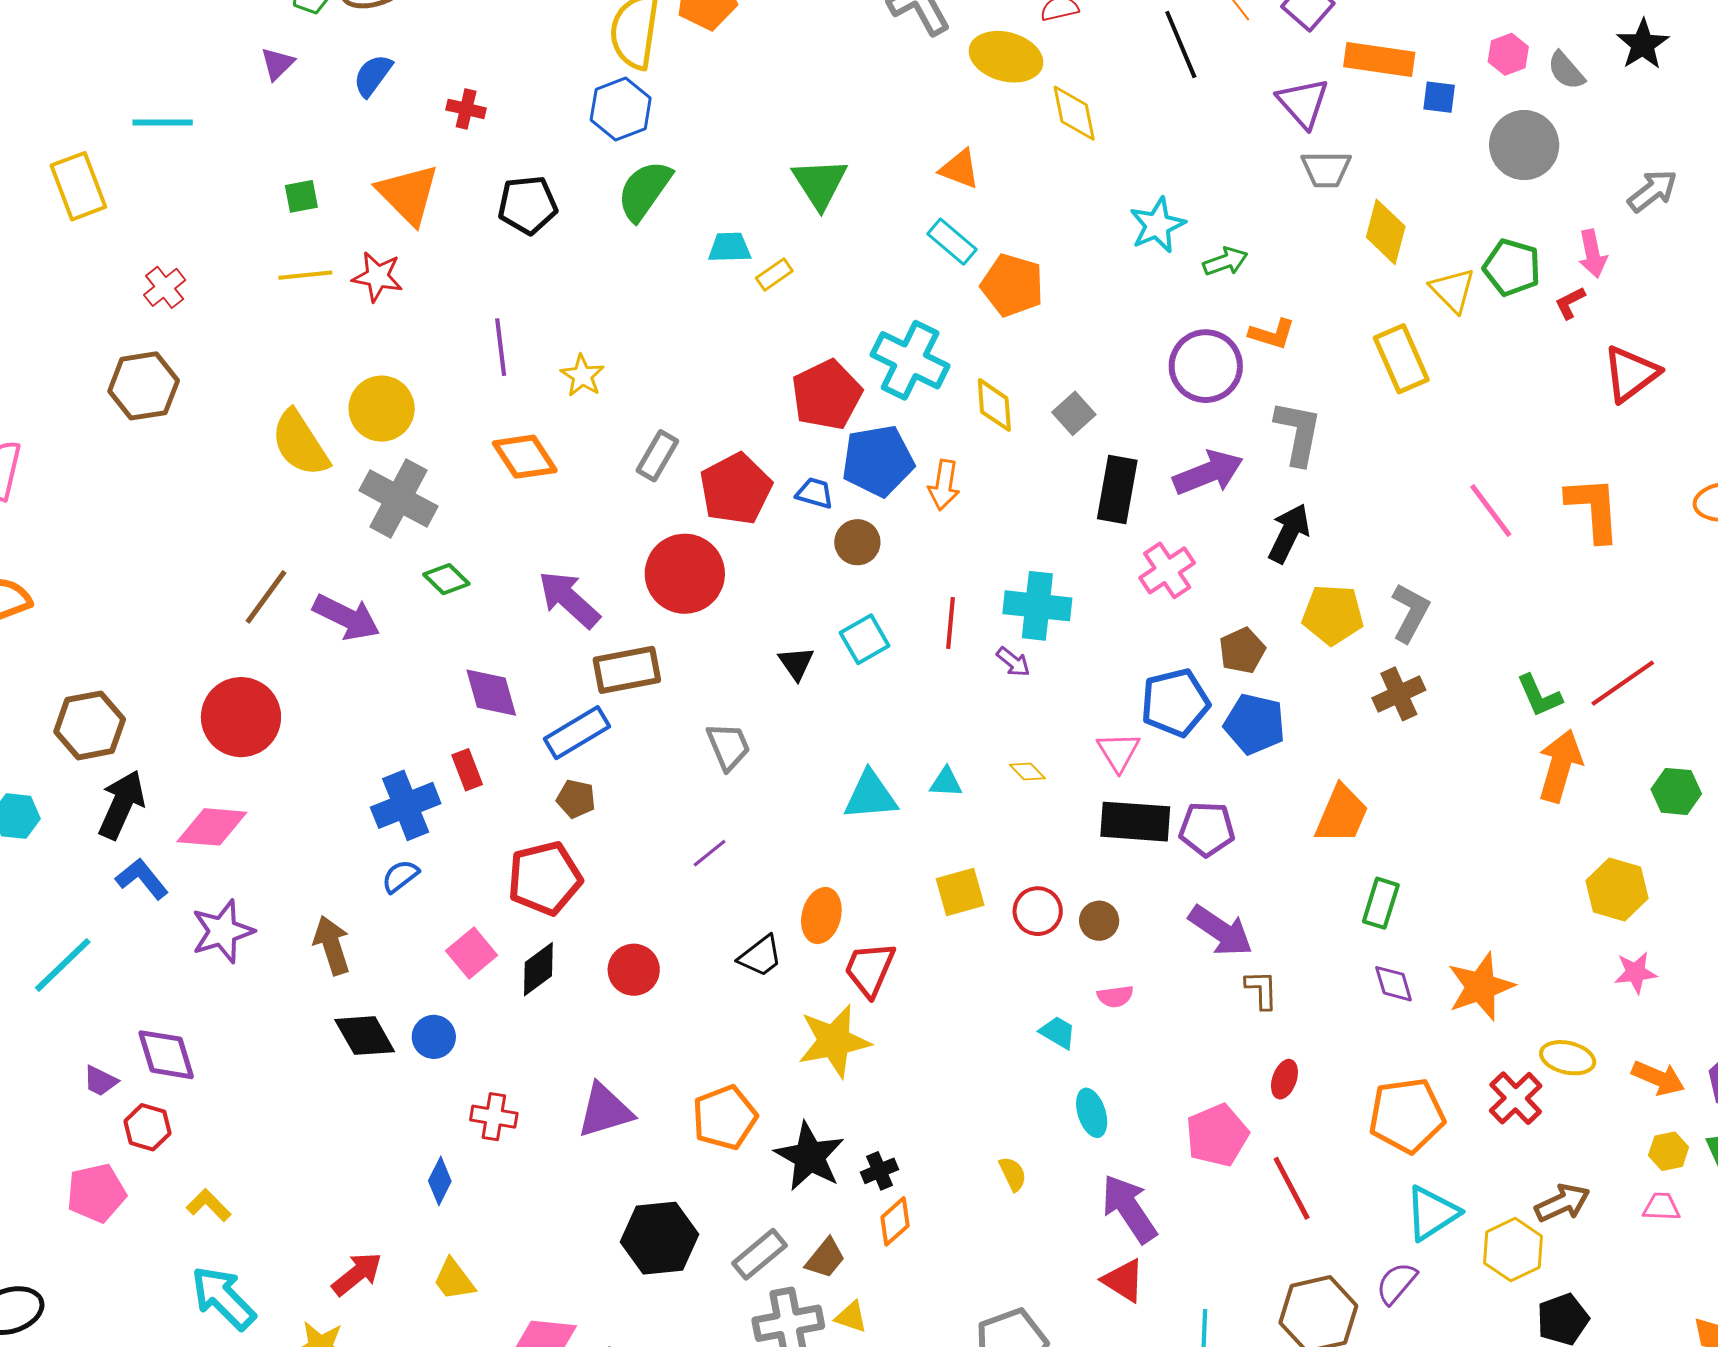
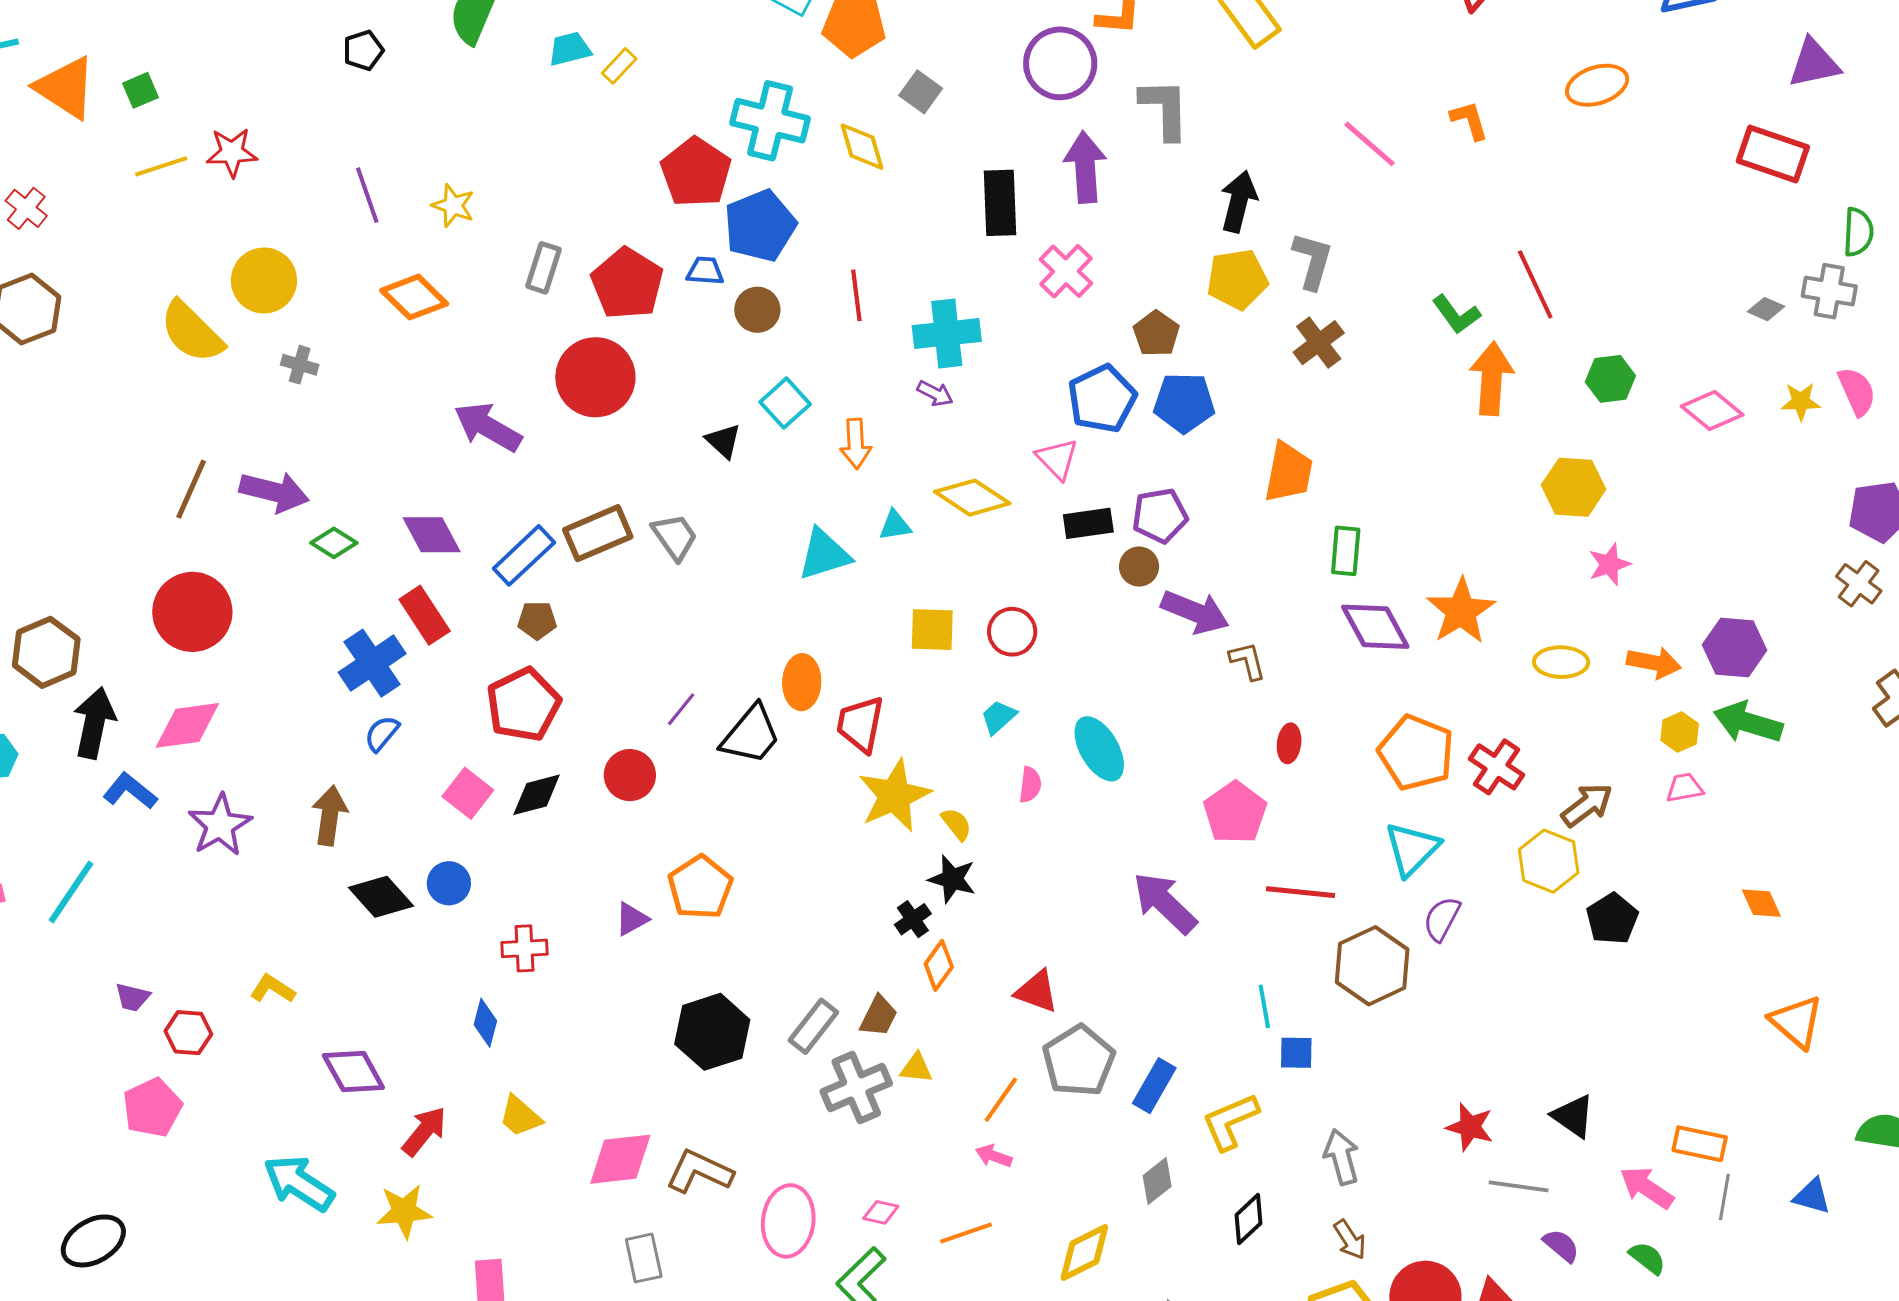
orange triangle: (408, 194) -> (66, 88), moved
black pentagon: (528, 205) -> (363, 50), size x0.7
gray square: (1074, 413) -> (921, 92), moved
purple arrow: (1208, 473) -> (1085, 167), turned -60
orange arrow: (944, 485) -> (856, 444), moved
gray cross: (398, 498) -> (300, 365), size x0.5
orange L-shape: (1593, 509) -> (1469, 120), size x0.6
black arrow: (1289, 533) -> (1239, 201), moved
green diamond: (446, 579) -> (334, 543), moved
red line: (950, 623) -> (856, 295), moved
brown rectangle: (627, 670) -> (598, 533), moved
red line: (1623, 683) -> (1535, 284), turned -68
red rectangle: (467, 770) -> (425, 615), size x1.4
yellow diamond: (1027, 772) -> (972, 498), size x2.0
black rectangle: (1135, 822) -> (1088, 523), size x0.7
purple line: (710, 853) -> (681, 709), moved
yellow square: (960, 892) -> (932, 630), turned 30
brown circle: (1099, 921) -> (1139, 567), moved
brown arrow: (332, 945) -> (330, 815), turned 38
black trapezoid: (760, 956) -> (751, 735), size x1.4
black diamond: (538, 969) -> (537, 795), turned 34
purple diamond: (1394, 984) -> (1375, 627), size x1.6
pink semicircle: (1115, 996) -> (1030, 785), moved, turned -63
cyan trapezoid: (1058, 1032) -> (999, 717), moved, turned -60
yellow star: (834, 1041) -> (894, 796), moved
purple diamond: (166, 1055) -> (353, 1072), moved
red cross: (1516, 1098) -> (1497, 767), moved
purple triangle: (605, 1111) -> (632, 919), size x0.6
cyan ellipse: (1092, 1113) -> (1099, 749), moved, size x1.4
orange pentagon: (1407, 1115) -> (1416, 753), turned -30
orange pentagon: (725, 1118) -> (700, 887), moved
black star: (810, 1156) -> (952, 879), moved, size x0.7
yellow semicircle: (1013, 1174) -> (956, 824), moved
red line: (1292, 1188) -> (1300, 892), moved, turned -44
yellow L-shape: (209, 1205) -> (273, 989), moved
cyan triangle: (1432, 1213) -> (1412, 849), moved
red triangle: (1124, 1280) -> (1037, 991), moved

